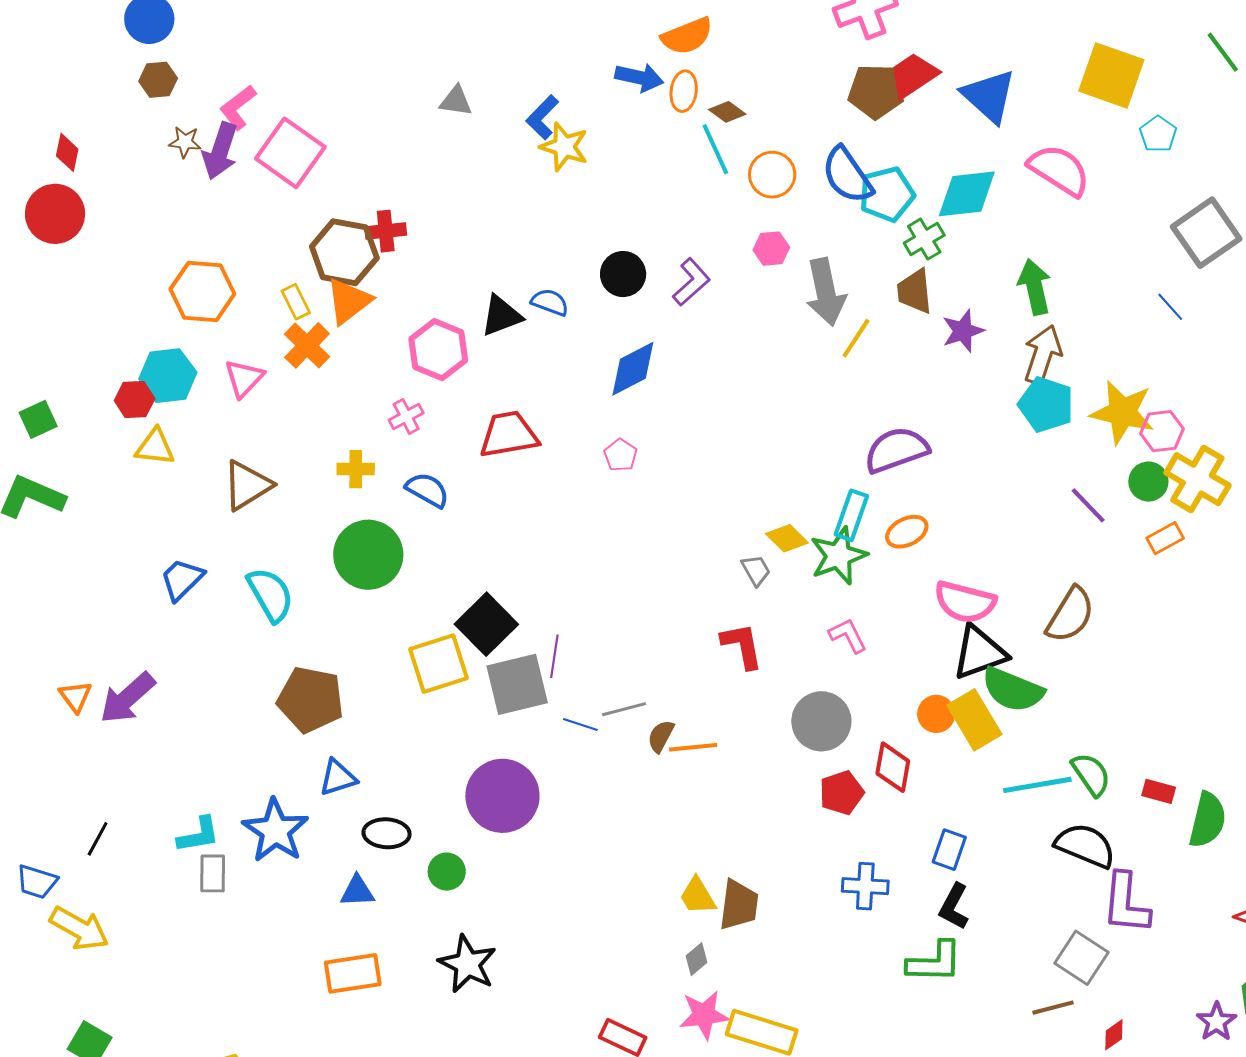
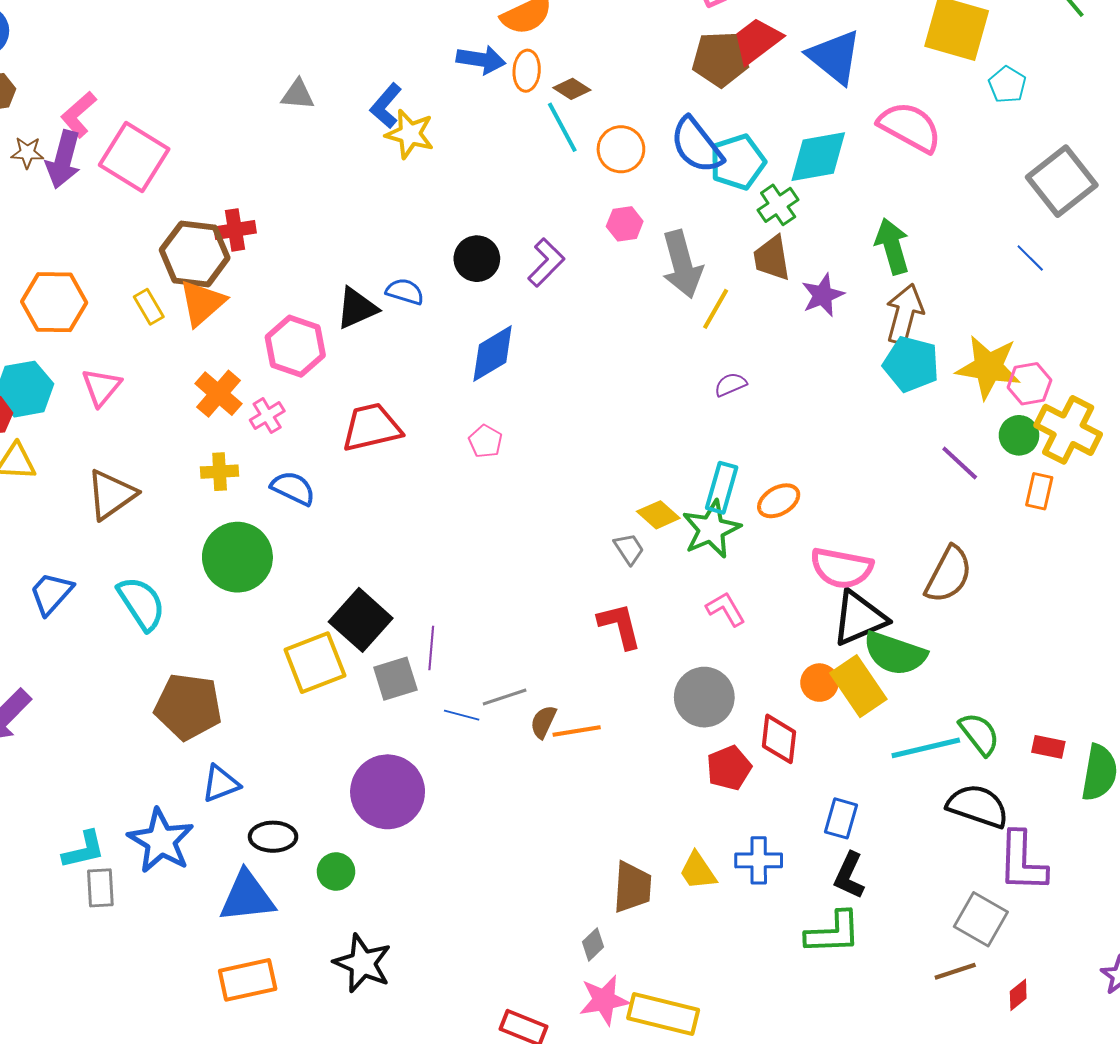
orange cross: (307, 345) -> (219, 394), moved
purple semicircle: (896, 450) -> (731, 385), moved, size x0.5
orange rectangle: (1165, 538) -> (1039, 491), turned -45
gray square: (517, 684) -> (395, 679), size x0.7
blue triangle: (357, 891) -> (247, 897), size x1.6
yellow trapezoid: (698, 896) -> (698, 871), moved

